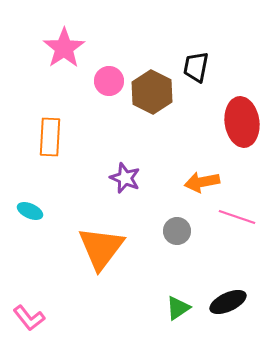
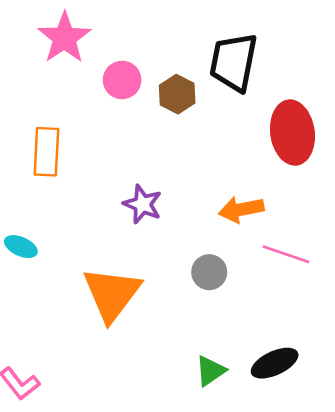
black trapezoid: (196, 67) -> (234, 62), size x1.5
brown hexagon: (152, 92) -> (177, 94), size x0.7

